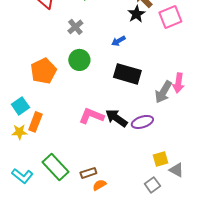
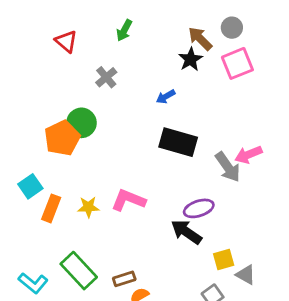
green circle: (79, 60) -> (81, 123), moved
pink arrow: (178, 83) -> (248, 155), turned 60
gray arrow: (163, 92) -> (228, 167), turned -65
black arrow: (116, 118) -> (186, 232), moved
yellow star: (19, 132) -> (88, 207), moved

